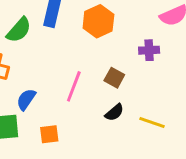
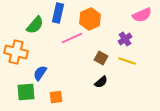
purple cross: (149, 50) -> (125, 39), turned -32
pink line: (74, 86) -> (72, 38), moved, turned 45
yellow line: (152, 123) -> (127, 61), moved

